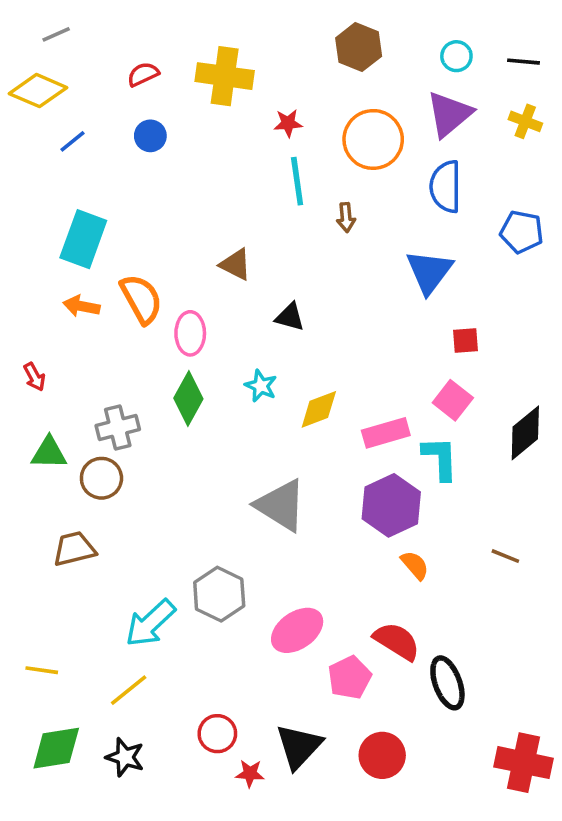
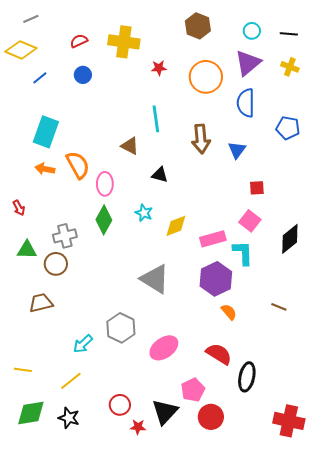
cyan line: (297, 181) -> (156, 119), moved
brown arrow: (346, 217) -> (201, 139), moved, size x1.8
blue triangle: (429, 272) -> (237, 150), size x0.7
cyan arrow: (150, 623) -> (83, 344), size x0.7
pink pentagon: (350, 677) -> (193, 390), moved
black ellipse: (447, 683) -> (247, 377), turned 32

